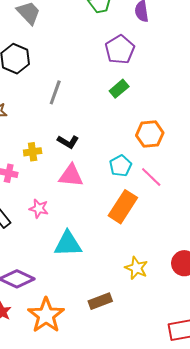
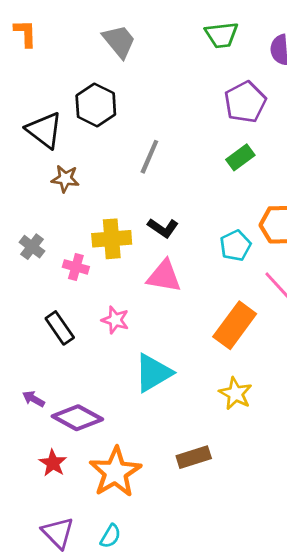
yellow cross: (33, 152) -> (112, 239), size x1.5
cyan pentagon: (120, 166) -> (235, 246), moved
cyan triangle: (68, 244) -> (153, 373), turned -32
yellow star: (136, 268) -> (235, 394), moved

